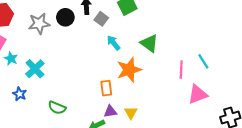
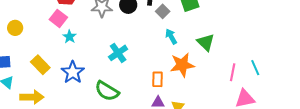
cyan cross: (35, 69) -> (118, 53), moved
blue star: (20, 94) -> (73, 72), size x1.6
green semicircle: (57, 108) -> (107, 91), size x1.4

